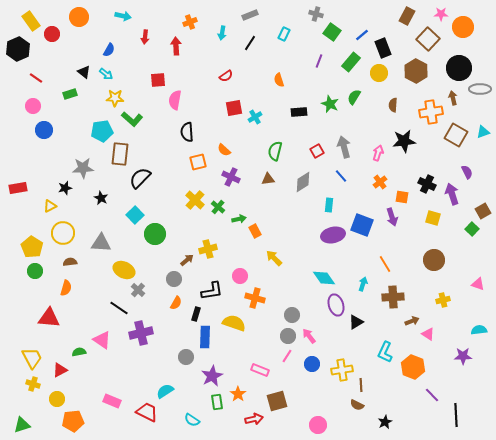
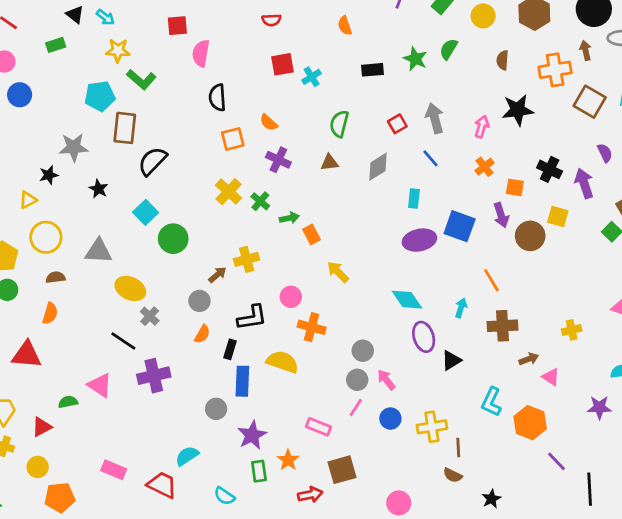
red semicircle: (226, 76) -> (271, 20), turned 32
brown circle: (434, 260) -> (530, 236), moved

